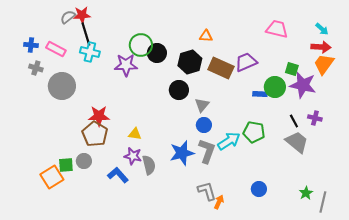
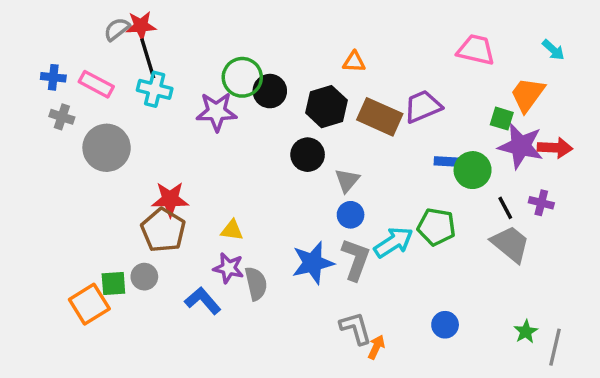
red arrow: (321, 47) -> (555, 148), moved
orange trapezoid: (324, 64) -> (528, 94), moved
green circle: (275, 87) -> (473, 170), moved

